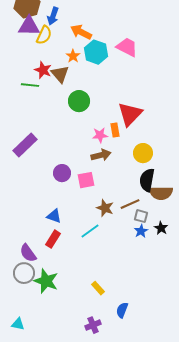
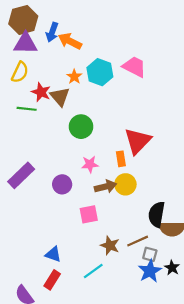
orange arrow: (81, 32) -> (70, 41), moved
yellow semicircle: (44, 35) -> (20, 72), moved
pink star: (100, 135) -> (90, 164), moved
yellow circle: (143, 153) -> (125, 184), moved
purple circle: (62, 173) -> (62, 184), moved
blue star: (141, 231) -> (150, 271), size x1.5

